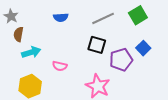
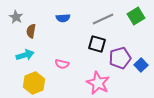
brown semicircle: (18, 34) -> (31, 31), moved
blue square: (143, 48) -> (141, 65), moved
cyan arrow: (31, 52) -> (25, 55), moved

